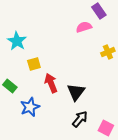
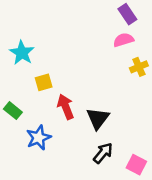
pink semicircle: (84, 27) -> (123, 40), moved

